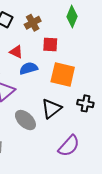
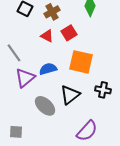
red square: (50, 44) -> (69, 33), turned -35
red triangle: (16, 52) -> (47, 36), moved
blue semicircle: (29, 68) -> (48, 69), moved

